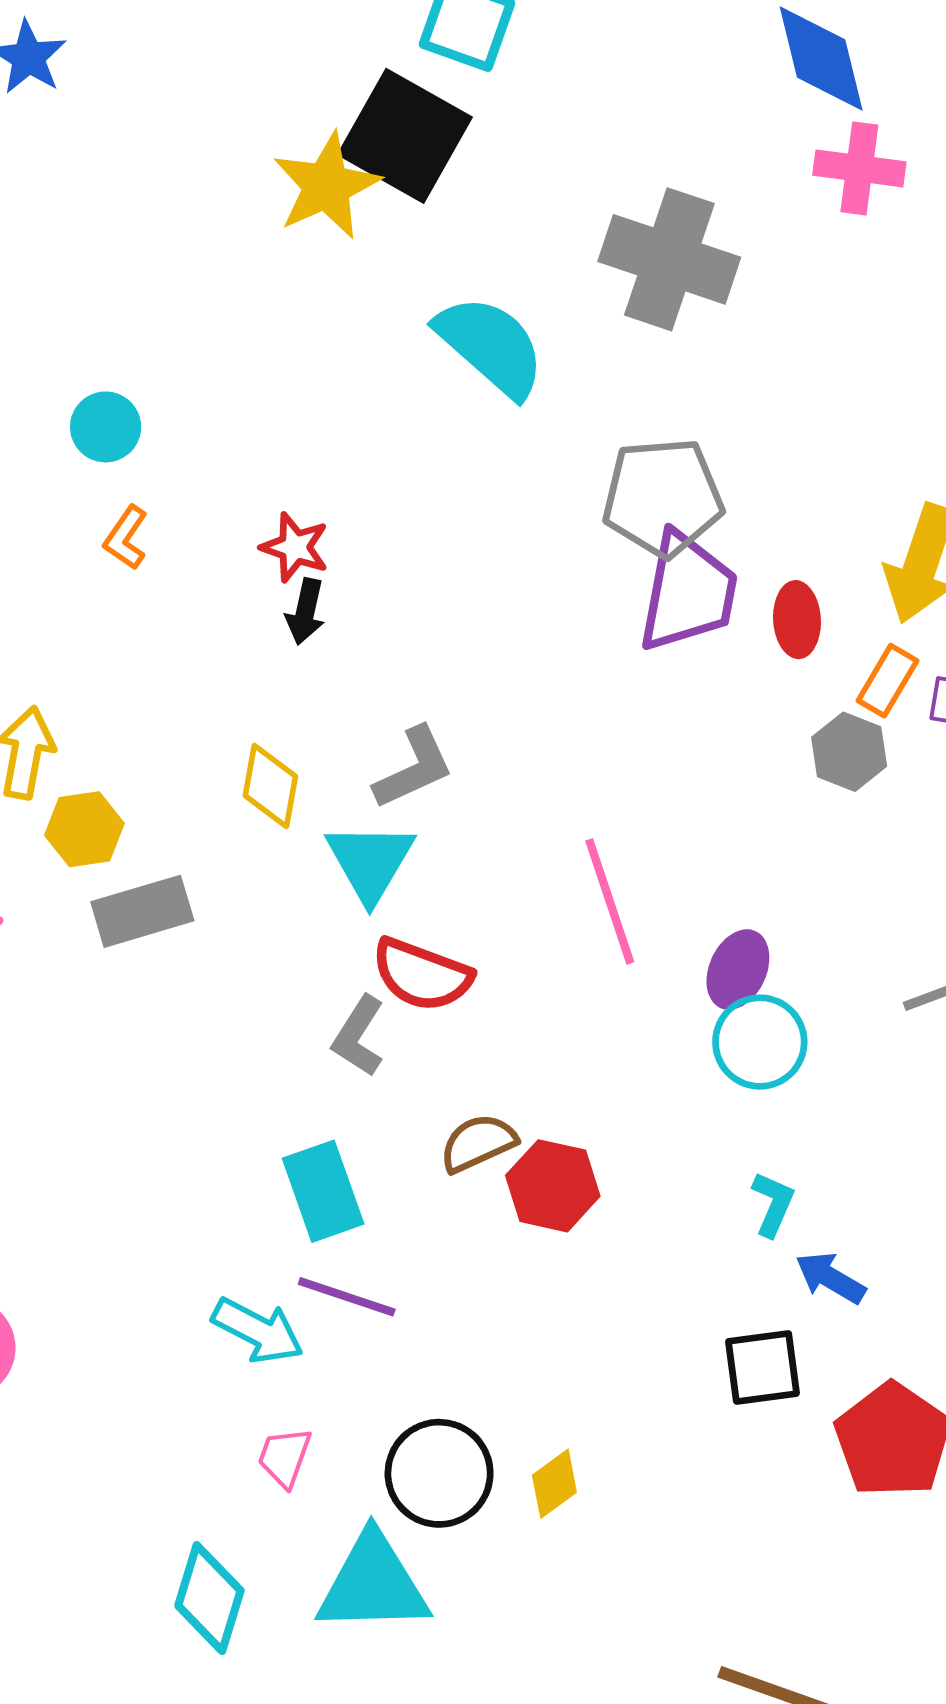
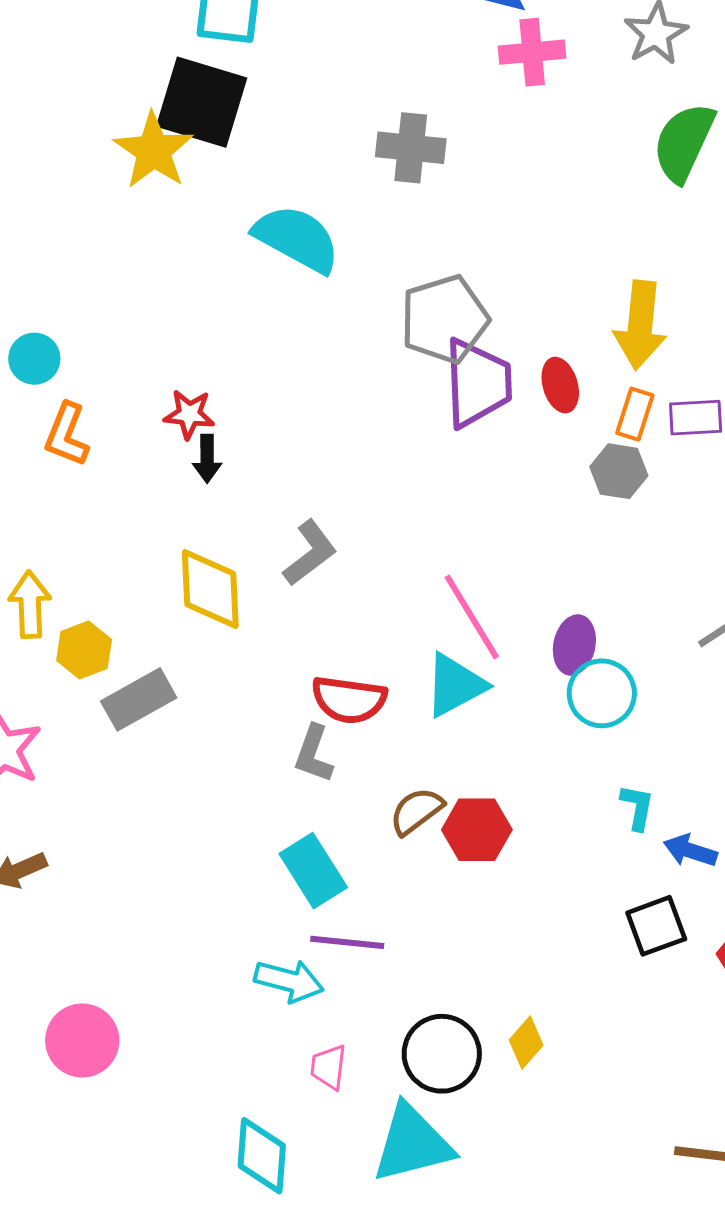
gray cross: (669, 259) -> (411, 148), size x0.7
orange L-shape: (126, 538) -> (67, 435), size x1.4
yellow diamond: (270, 786) -> (210, 589), size x1.4
cyan triangle: (370, 862) -> (455, 685), moved, turned 44
cyan diamond: (209, 1598) -> (262, 1156), moved

